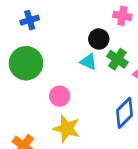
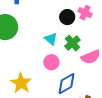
black circle: (99, 39) -> (67, 17), moved
pink circle: (60, 96) -> (51, 62), moved

